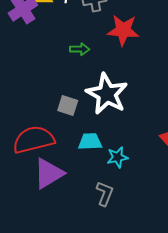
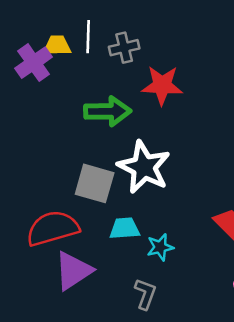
green arrow: (80, 49) -> (108, 111), size x1.8
gray square: (68, 105) -> (95, 183), size x1.5

